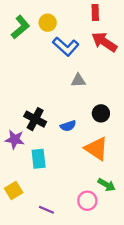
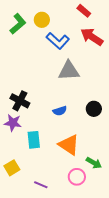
red rectangle: (95, 12) -> (84, 11), turned -48
gray triangle: (78, 81) -> (69, 71), size x1.6
black circle: (101, 113) -> (94, 109), moved
black cross: (35, 119) -> (20, 101), moved
orange triangle: (96, 149) -> (69, 145), moved

